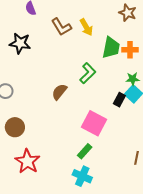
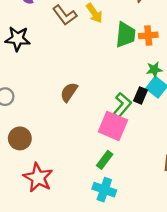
green L-shape: (88, 73) -> (122, 105), moved

